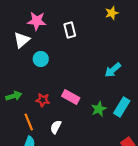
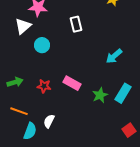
white rectangle: (70, 30) -> (76, 24), moved
orange line: (29, 122) -> (19, 111), moved, turned -48
white semicircle: (56, 127) -> (49, 121), moved

